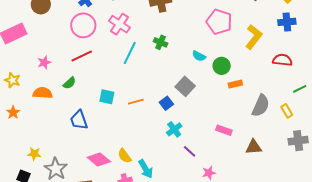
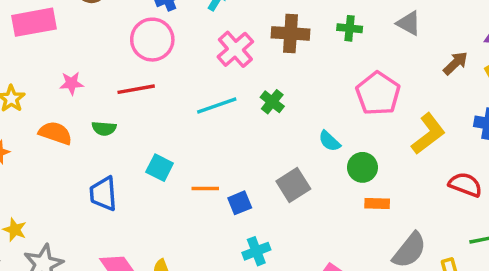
pink cross: (119, 24) -> (235, 49), moved
cyan line: (130, 53) -> (217, 106), turned 30
green semicircle: (69, 83) -> (104, 128), turned 32
blue square: (166, 103) -> (240, 203), moved

